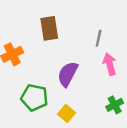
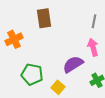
gray line: (99, 38) -> (94, 21), moved
purple semicircle: (68, 74) -> (73, 64), moved, turned 30

